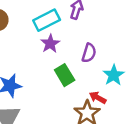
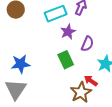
purple star: (50, 44) -> (68, 32), moved

